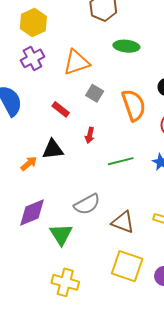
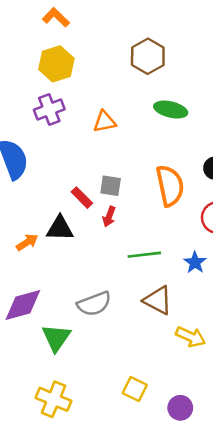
orange triangle: (76, 62) -> (105, 122), size x0.7
gray square: (95, 93) -> (111, 186), moved, turned -30
red rectangle: (61, 109) -> (82, 198), moved
brown triangle: (123, 222) -> (158, 300), moved
yellow square: (127, 266) -> (135, 389), size x0.6

